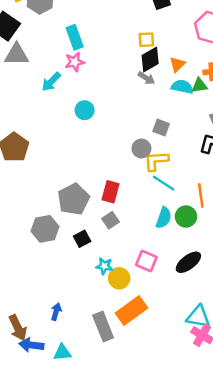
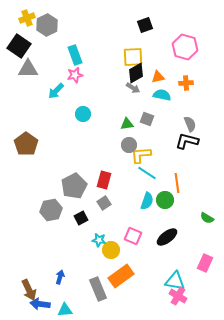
yellow square: (146, 40) -> (133, 57), size x1.5
orange triangle: (177, 64) -> (158, 77), turned 32
green triangle: (200, 85) -> (127, 124), moved
gray square: (161, 127) -> (147, 119), moved

